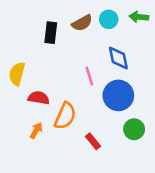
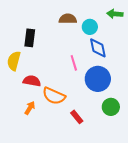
cyan circle: (109, 19) -> (90, 27), moved
brown semicircle: (82, 23) -> (68, 19), turned -150
black rectangle: (51, 33) -> (30, 38), moved
orange semicircle: (65, 116) -> (54, 96), turned 90

